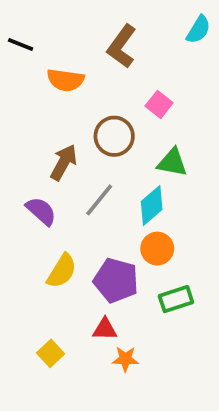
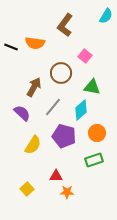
black line: (21, 44) -> (11, 47), moved
orange circle: (157, 249) -> (97, 133), moved
purple pentagon: (116, 280) -> (64, 136), moved

